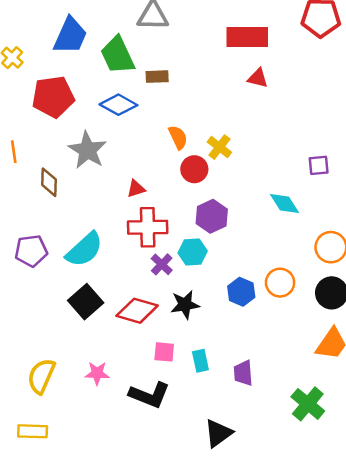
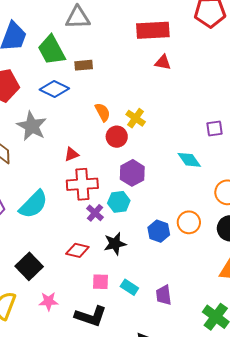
black square: (86, 302) -> (29, 266), moved
red diamond: (137, 311) -> (77, 250), size x0.7
cyan rectangle: (200, 361) -> (129, 287), turned -42

